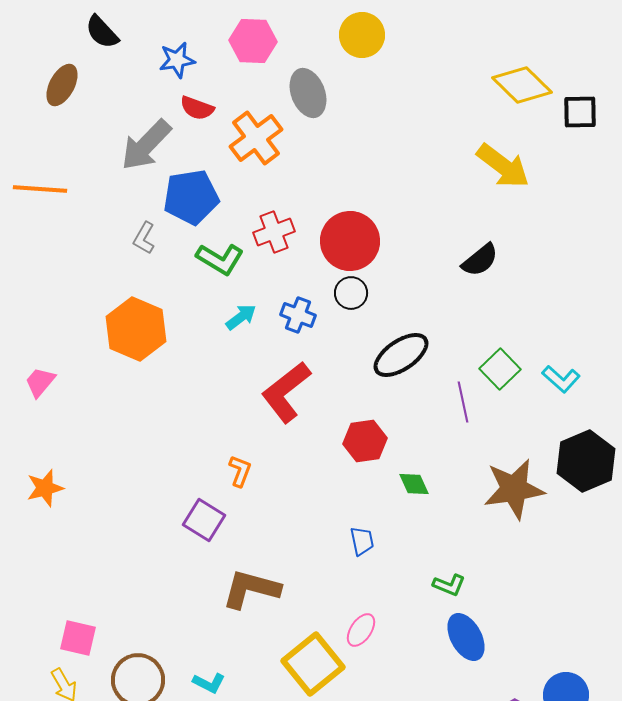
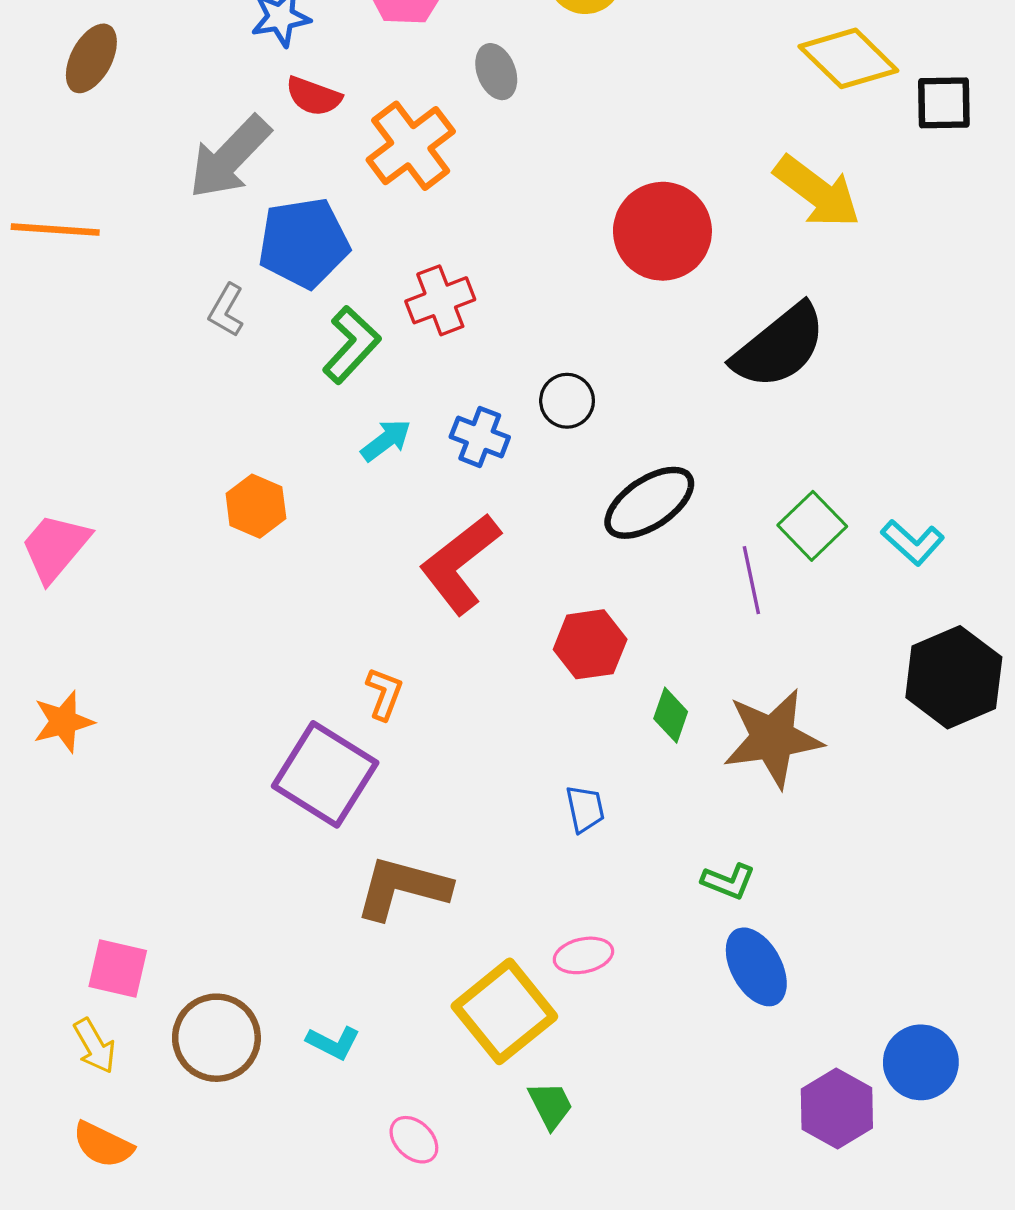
gray ellipse: (308, 93) -> (496, 72), size x0.7
red circle: (350, 241) -> (662, 231), moved
green L-shape: (220, 259) -> (351, 345), turned -78
black semicircle: (480, 260) -> (779, 346), size x1.6
orange hexagon: (136, 329) -> (256, 506), moved, size x0.6
pink trapezoid: (40, 382) -> (55, 547), size x1.4
green diamond: (414, 484) -> (671, 715), turned 44
brown star: (514, 489) -> (773, 738), moved
purple square: (204, 520) -> (325, 774), size x1.5
pink ellipse: (361, 630) -> (583, 955), turned 44

